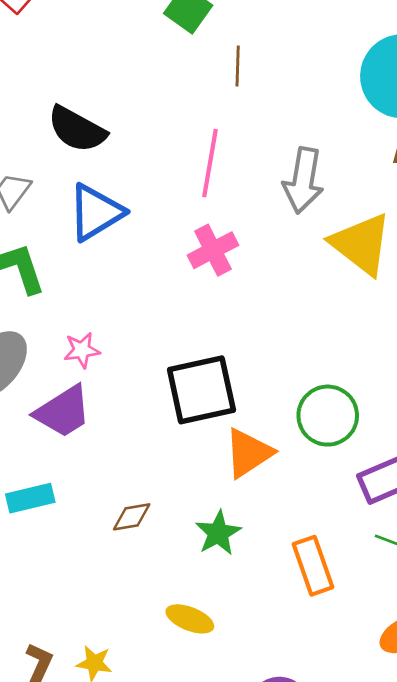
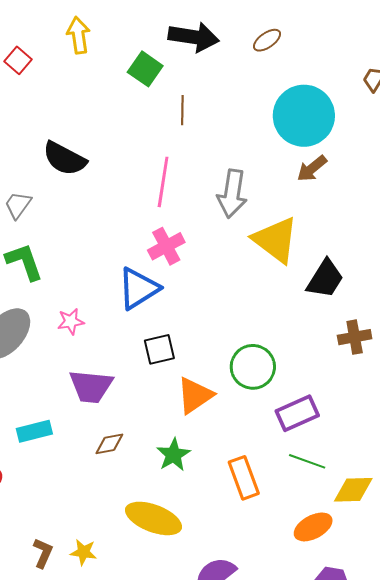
blue triangle: (96, 212) -> (139, 288), moved
black square: (201, 390) -> (159, 349), size x0.6
purple trapezoid: (63, 412) -> (91, 386), moved, turned 39
yellow ellipse: (190, 619) -> (153, 518), size x1.6

